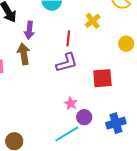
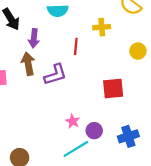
yellow cross: (93, 21) -> (102, 27), turned 35
purple L-shape: (67, 63) -> (55, 75), moved
pink star: (71, 103) -> (73, 121), moved

